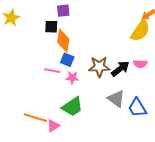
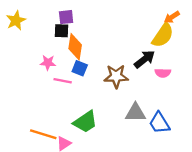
purple square: (63, 11) -> (66, 17), moved
black arrow: (120, 69) -> (145, 59), moved
pink star: (72, 78) -> (48, 63), moved
gray triangle: (116, 99) -> (135, 113), turned -36

